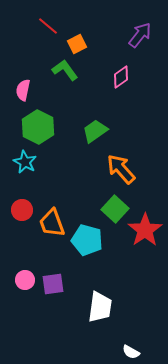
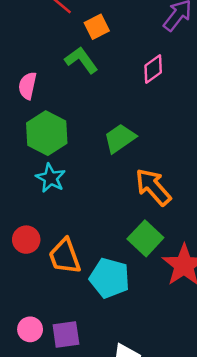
cyan star: (25, 162) -> (51, 178), moved

